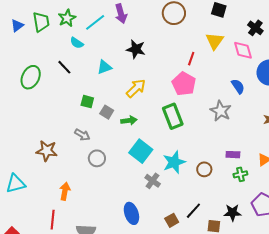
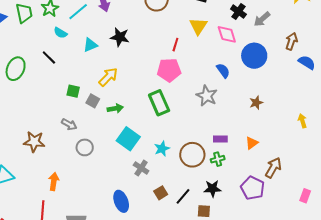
cyan triangle: (104, 67) -> (90, 45), moved
pink pentagon: (184, 84) -> (169, 70), turned -30
yellow arrow: (136, 88) -> (108, 77), moved
cyan star: (174, 162) -> (162, 149), size x0.7
brown circle: (204, 169) -> (192, 155), size x1.6
green cross: (240, 174) -> (218, 159), moved
black star: (232, 213) -> (213, 189), moved
brown square: (172, 220) -> (161, 193), moved

